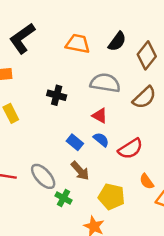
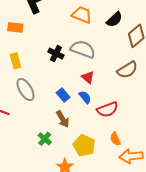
gray semicircle: (105, 83) -> (83, 49), moved
gray ellipse: (43, 176) -> (25, 90), moved

